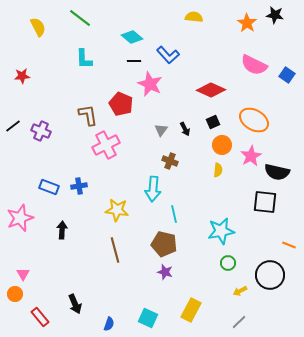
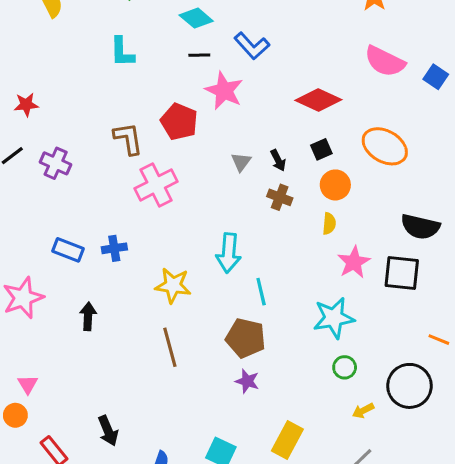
red star: (22, 76) -> (26, 105), moved
pink star: (251, 156) -> (354, 262), moved
brown cross: (170, 161) -> (280, 197), moved

